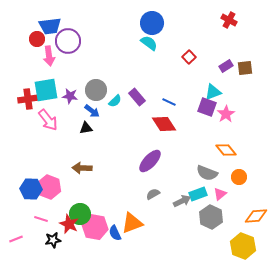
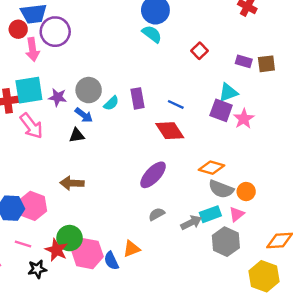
purple rectangle: (226, 66) -> (244, 61), turned 48
purple rectangle: (137, 97) -> (138, 98), turned 30
orange diamond: (226, 150) -> (212, 168), moved, turned -35
orange circle: (239, 177) -> (246, 192), moved
orange triangle: (132, 223) -> (132, 249), size x0.7

